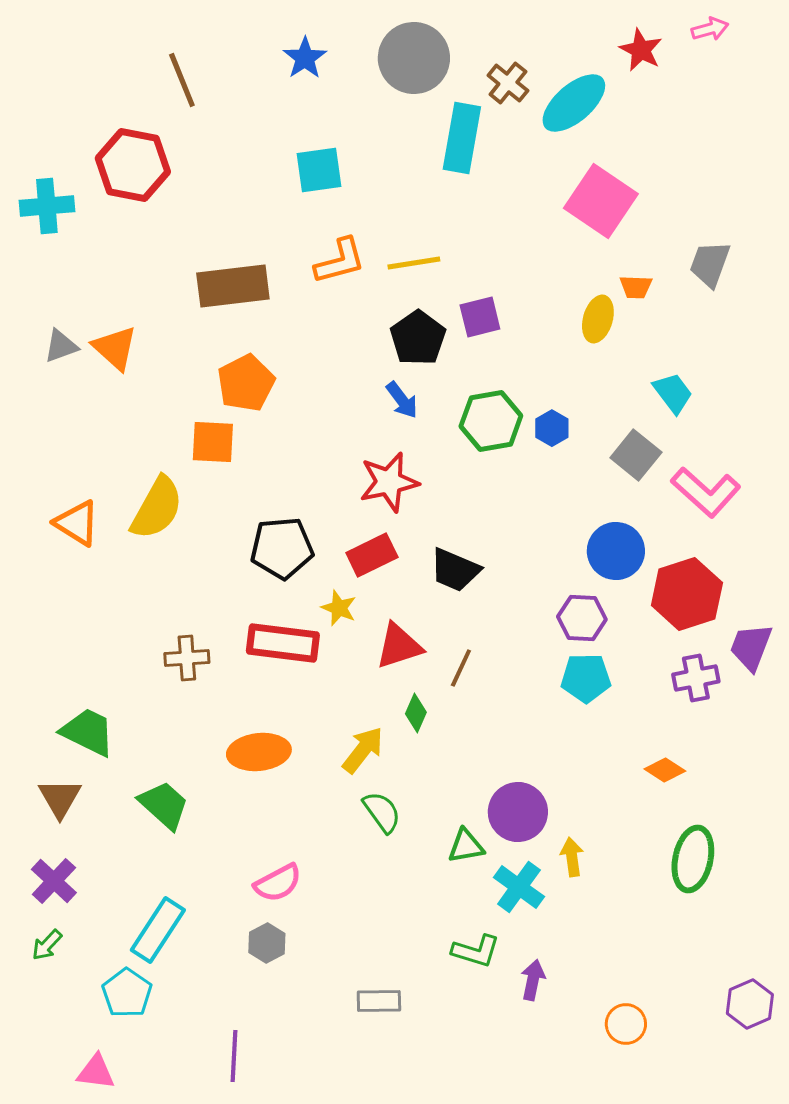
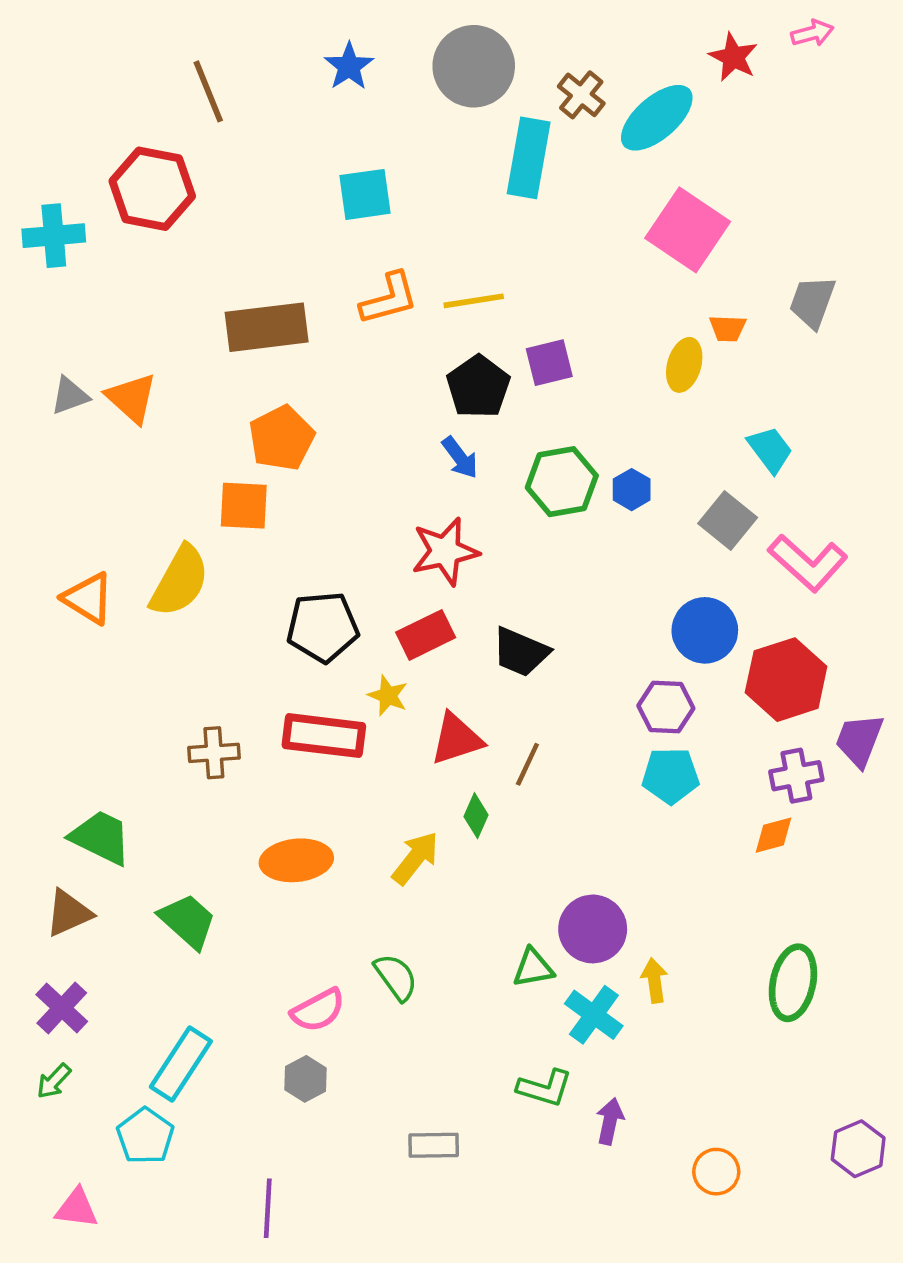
orange diamond: (665, 770) -> (773, 835), moved, turned -48
brown triangle: (60, 798) -> (69, 913), turned 36
green semicircle: (382, 812) -> (396, 977), moved
pink triangle: (96, 1072) -> (77, 1208), moved

